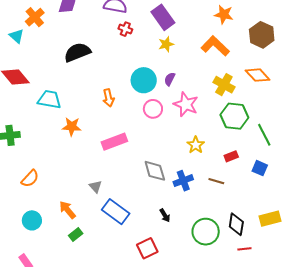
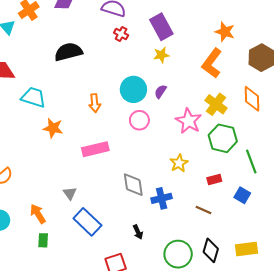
orange L-shape: (215, 46) -> (212, 63), turned -104
orange diamond: (258, 75) -> (252, 99), turned 35
pink star: (186, 104) -> (189, 121), moved
brown line: (216, 181) -> (204, 210), moved
green rectangle: (76, 234) -> (43, 240), turned -56

